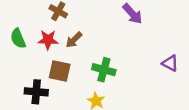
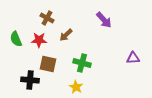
brown arrow: (74, 40) -> (66, 35), moved
purple triangle: (170, 63) -> (133, 58), turned -32

